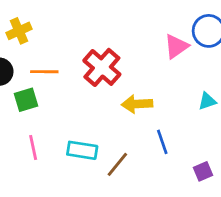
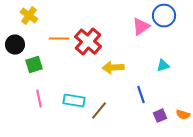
yellow cross: (19, 31) -> (29, 16), turned -30
orange line: (44, 72) -> (59, 39), moved
blue line: (162, 142) -> (141, 95), moved

